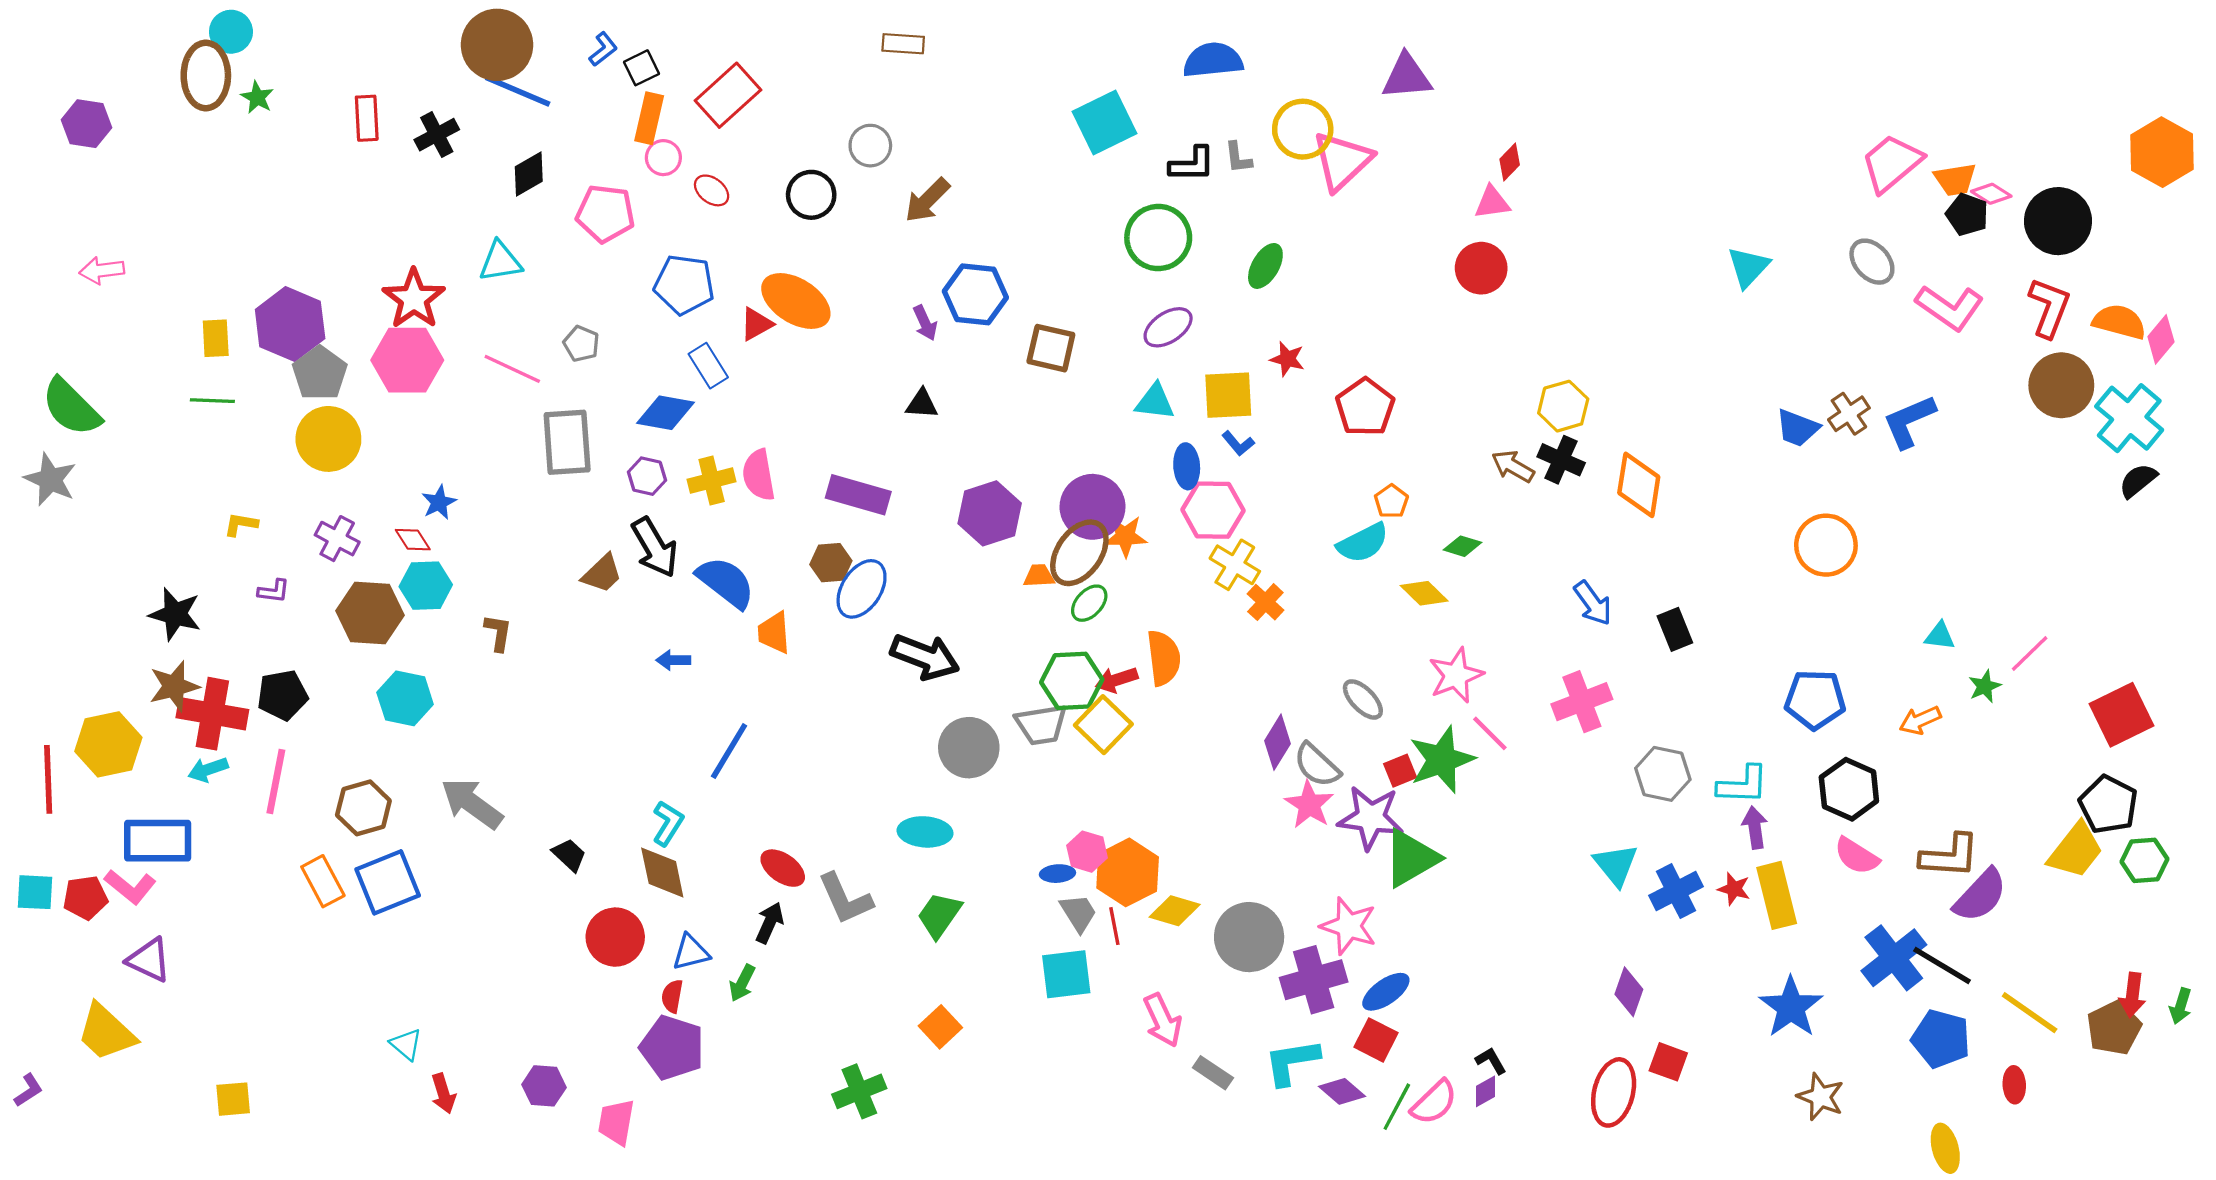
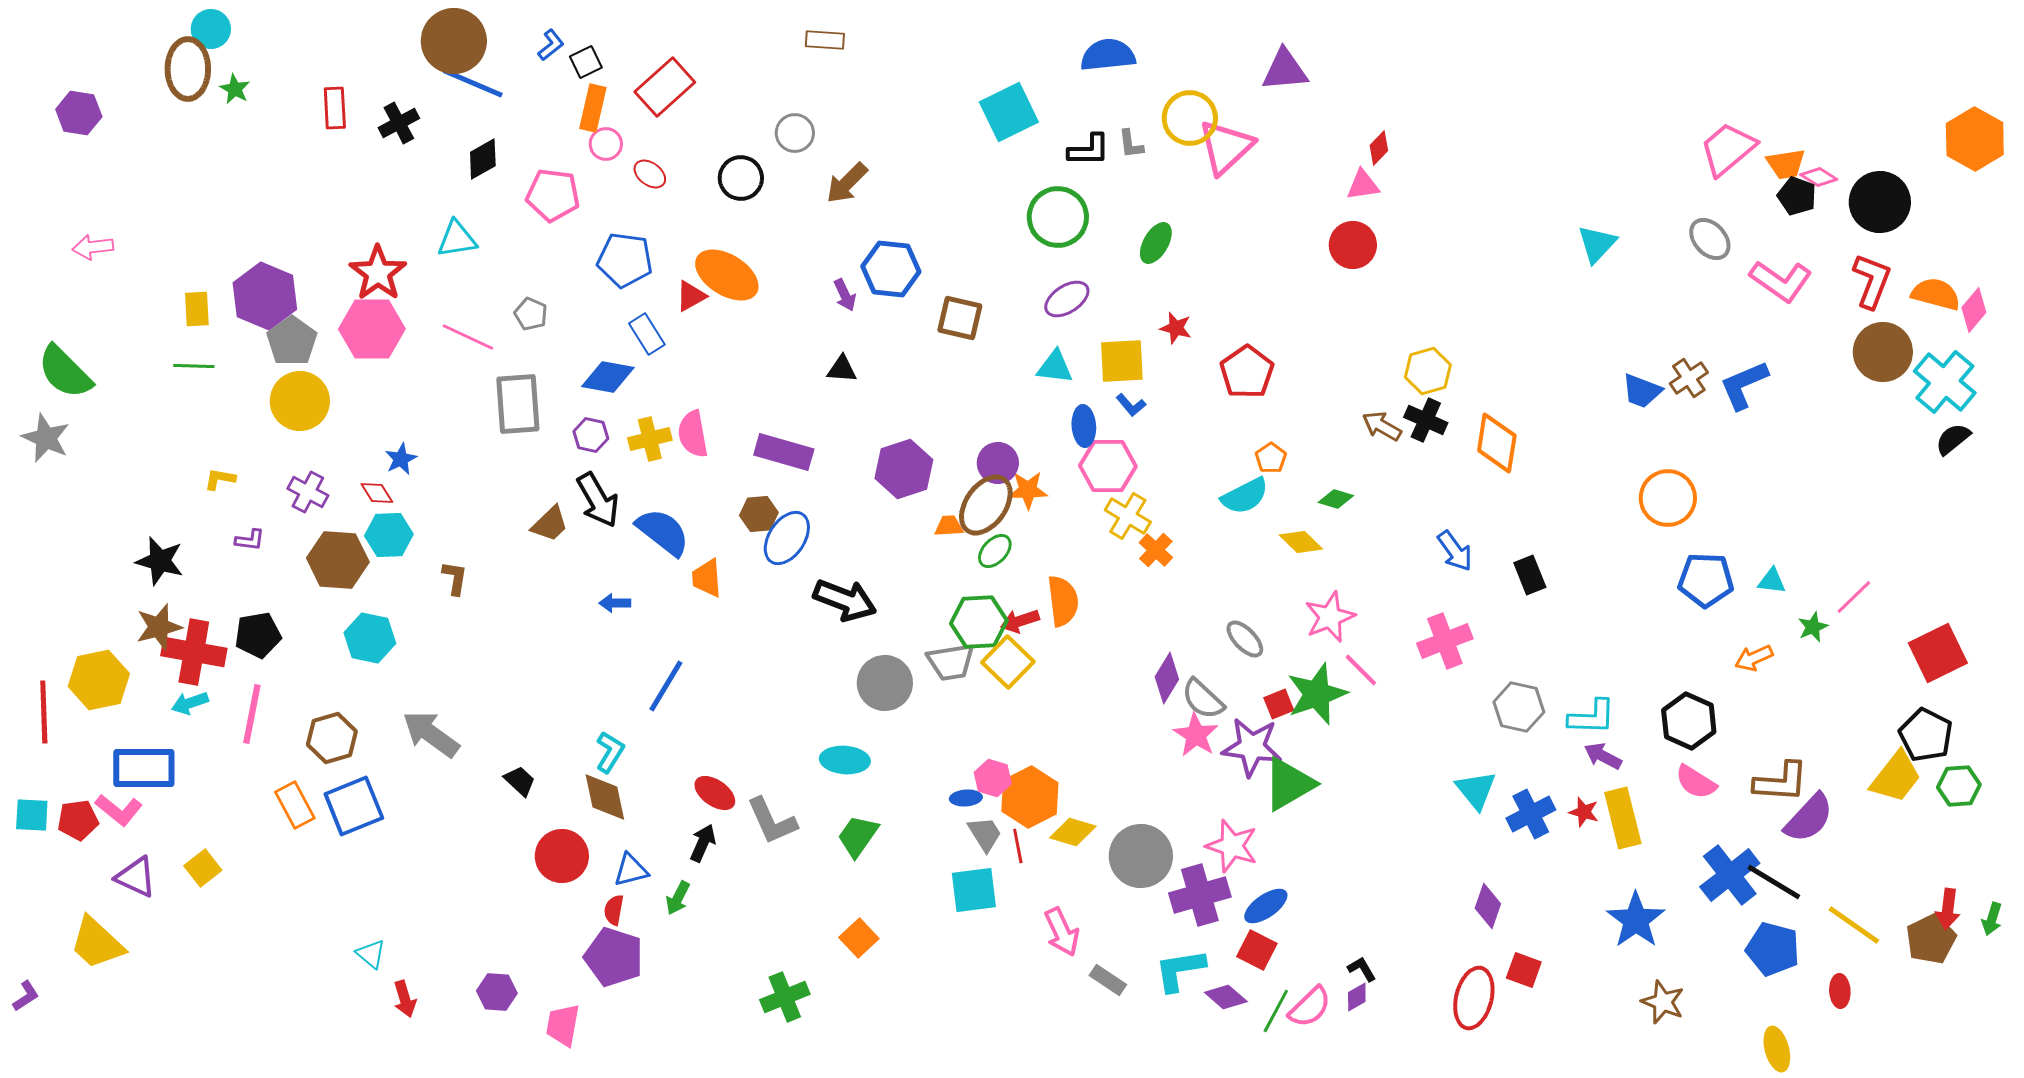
purple circle: (1093, 507) -> (998, 463), size x0.7
blue pentagon: (1815, 699) -> (1706, 580), moved
purple arrow: (1755, 828) -> (1603, 756), turned -54
yellow square: (233, 1099) -> (203, 868), moved, turned -33

